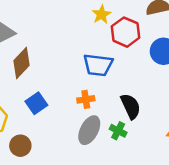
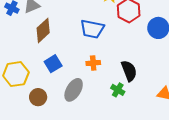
blue trapezoid: (98, 65) -> (92, 29), moved
gray ellipse: (89, 130) -> (74, 90), moved

